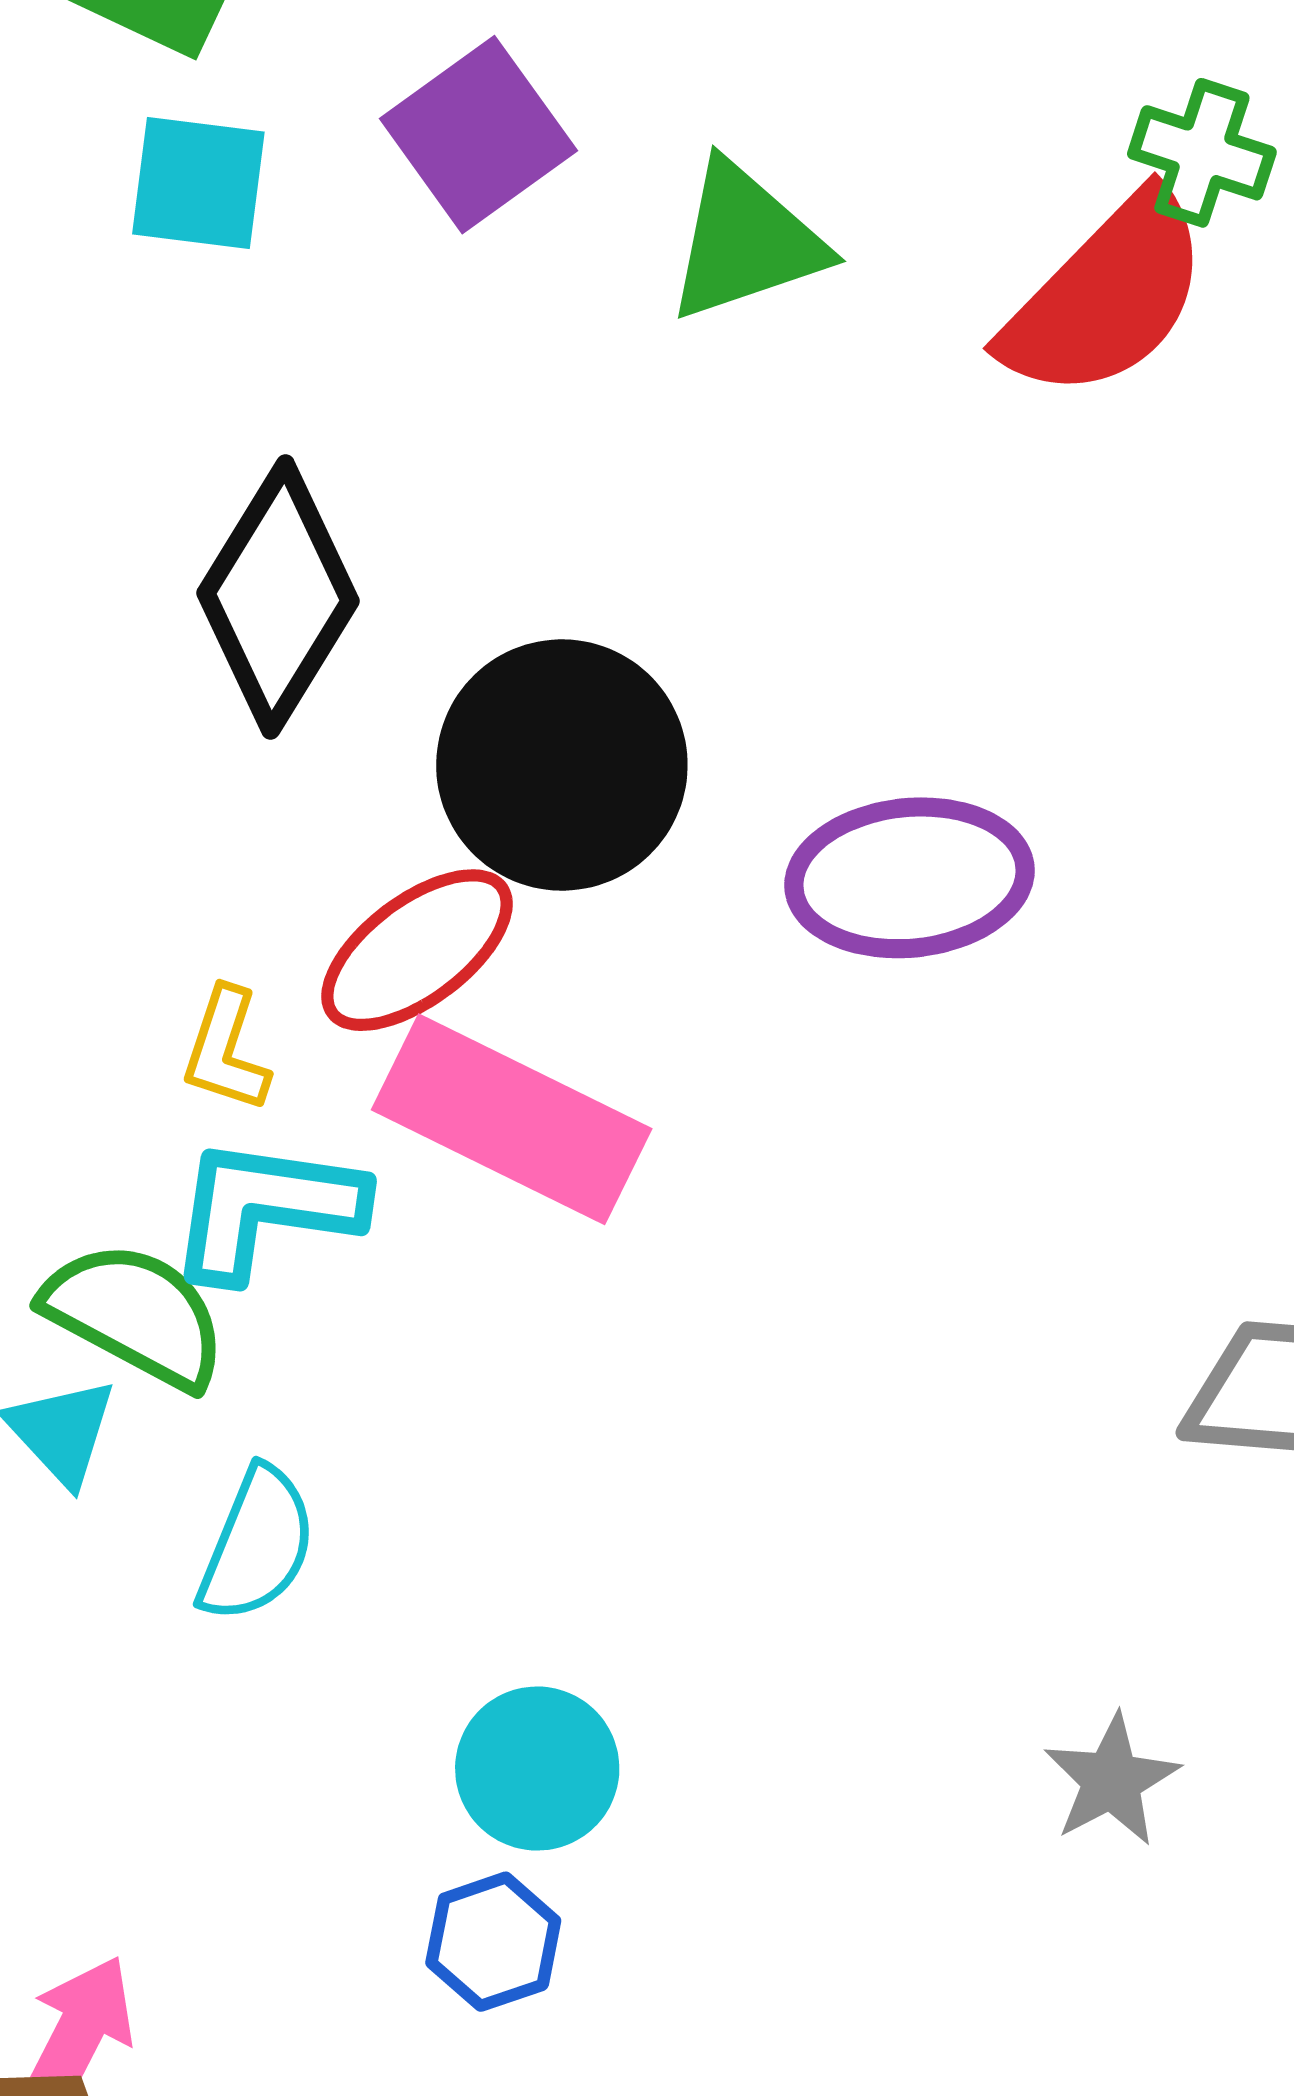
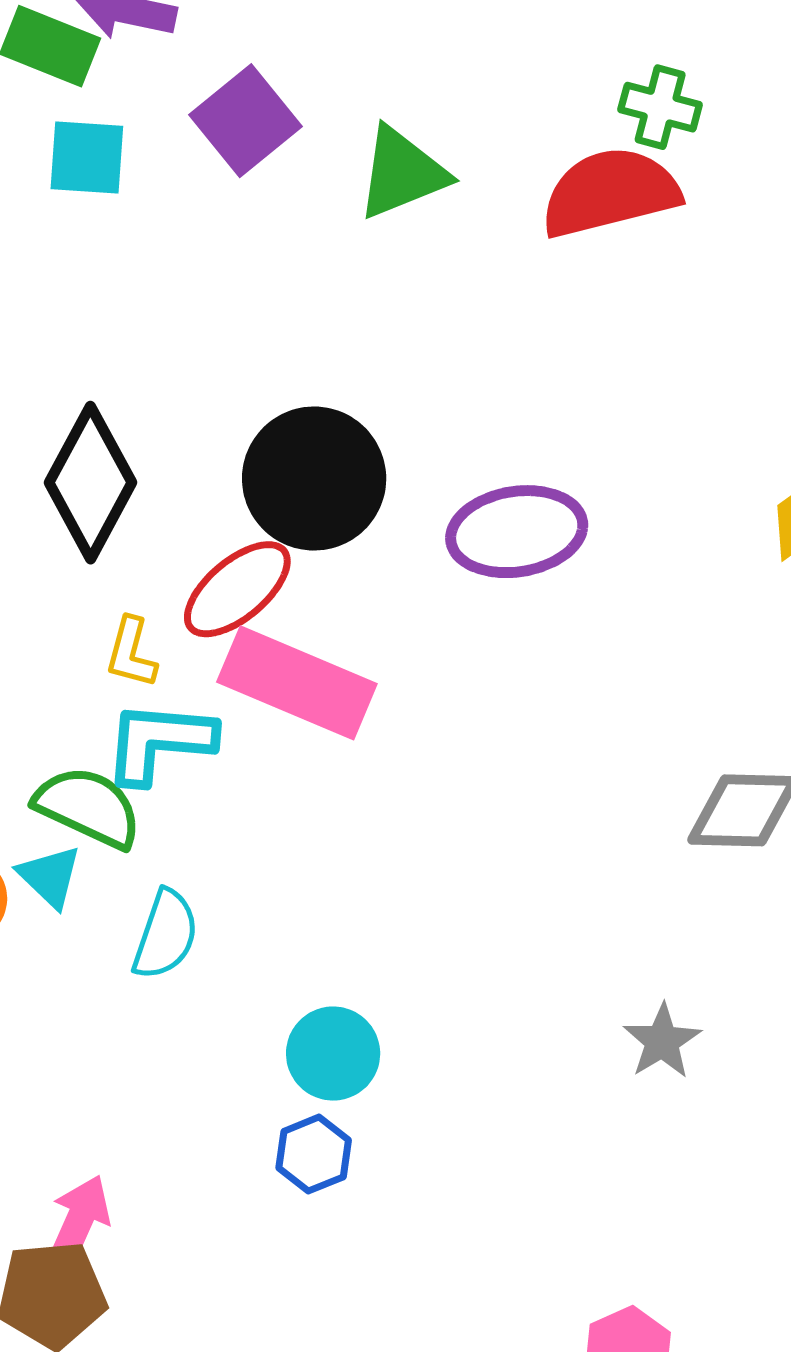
red semicircle: (1106, 296) -> (610, 192), turned -145
black diamond: (278, 597) -> (90, 483), moved

